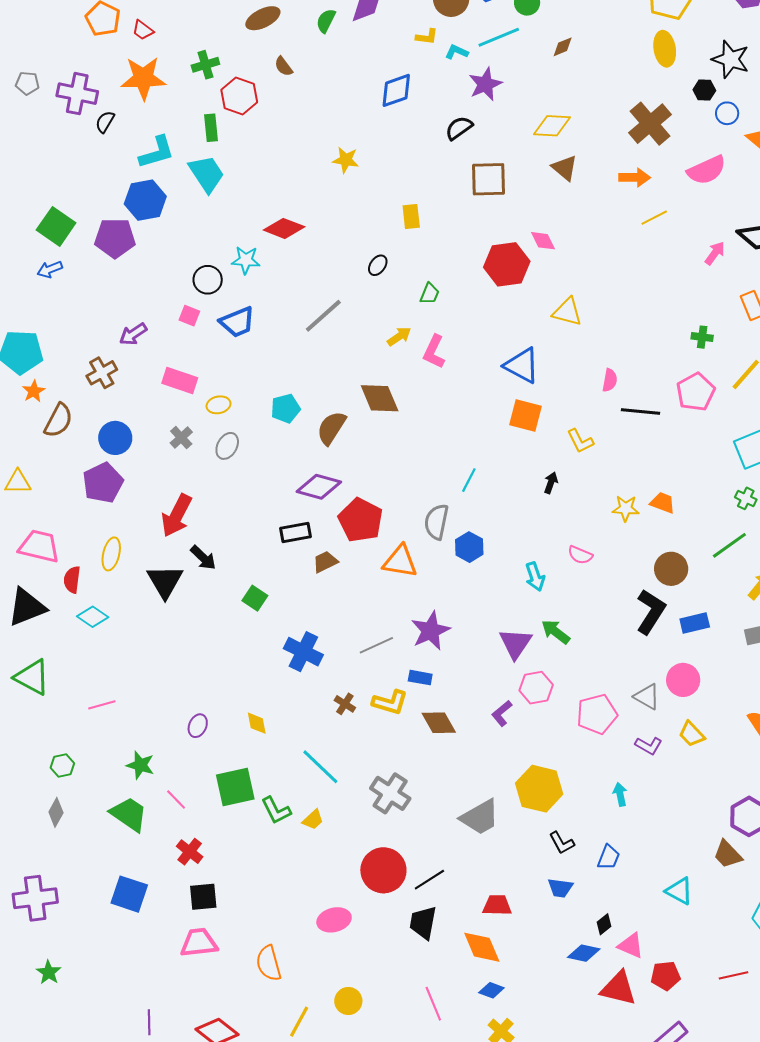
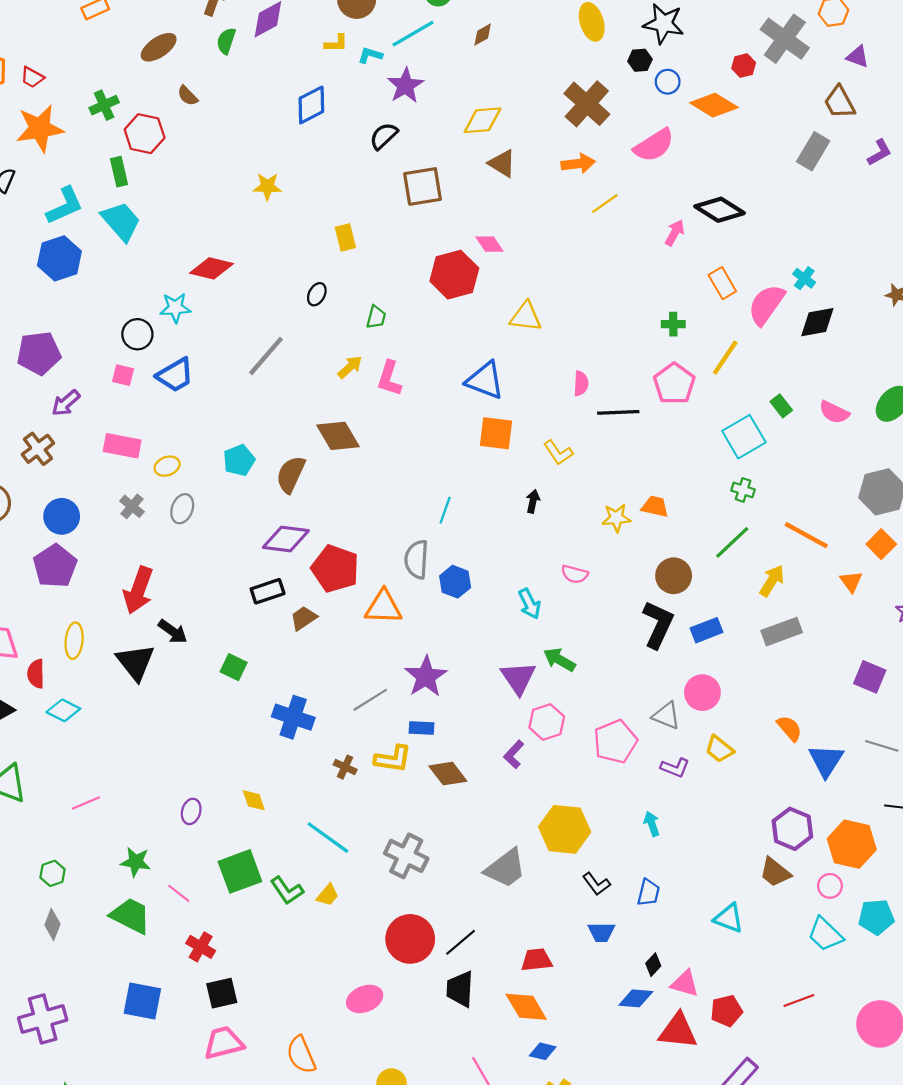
purple pentagon: (115, 238) -> (39, 353), moved

